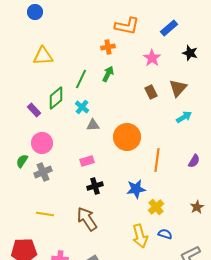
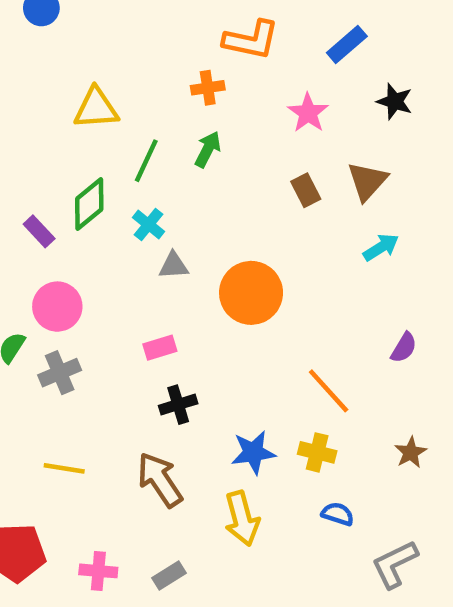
yellow triangle: (43, 56) -> (96, 108), moved
orange line: (157, 160) -> (329, 391), moved, turned -50
blue star: (136, 189) -> (253, 452), moved
yellow cross: (156, 207) -> (317, 452), turned -35
yellow arrow: (140, 236) -> (242, 519), moved

